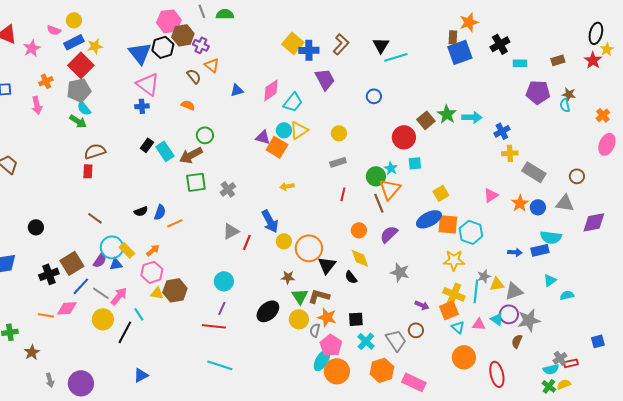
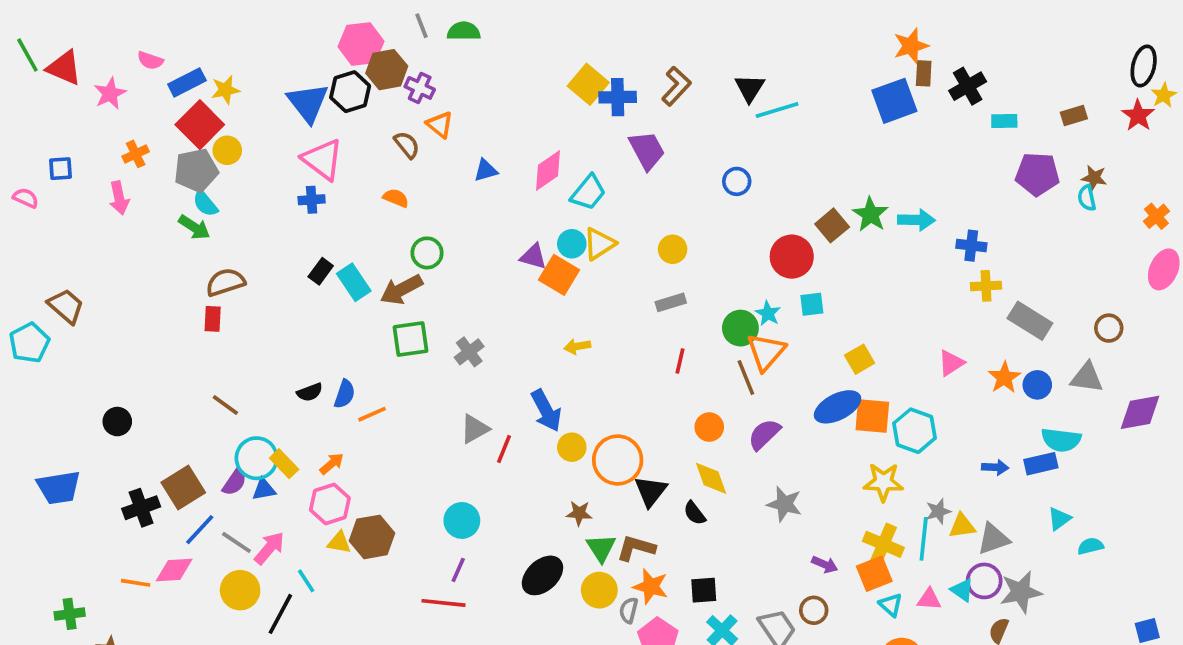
yellow circle: (74, 20) -> (227, 150), moved
brown rectangle: (453, 37) -> (924, 73), moved
blue cross: (502, 131) -> (971, 246), turned 35

